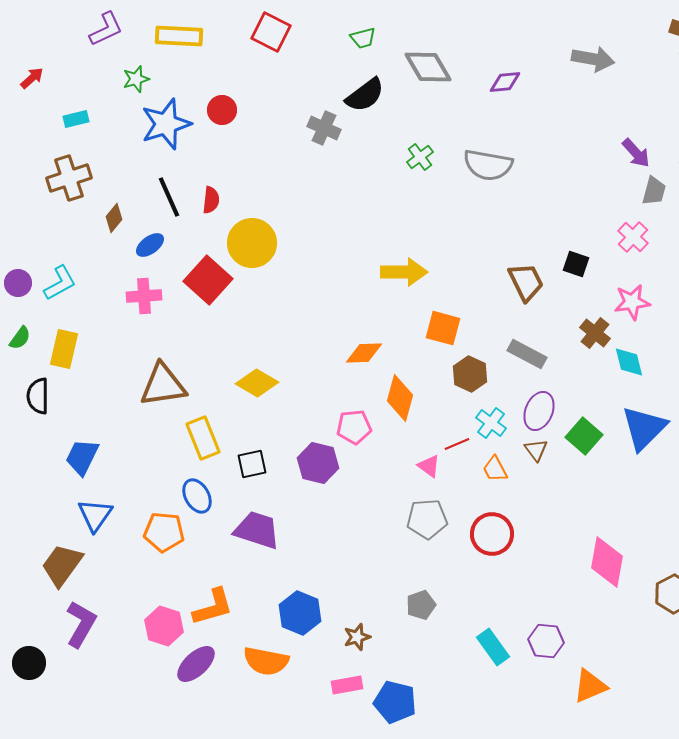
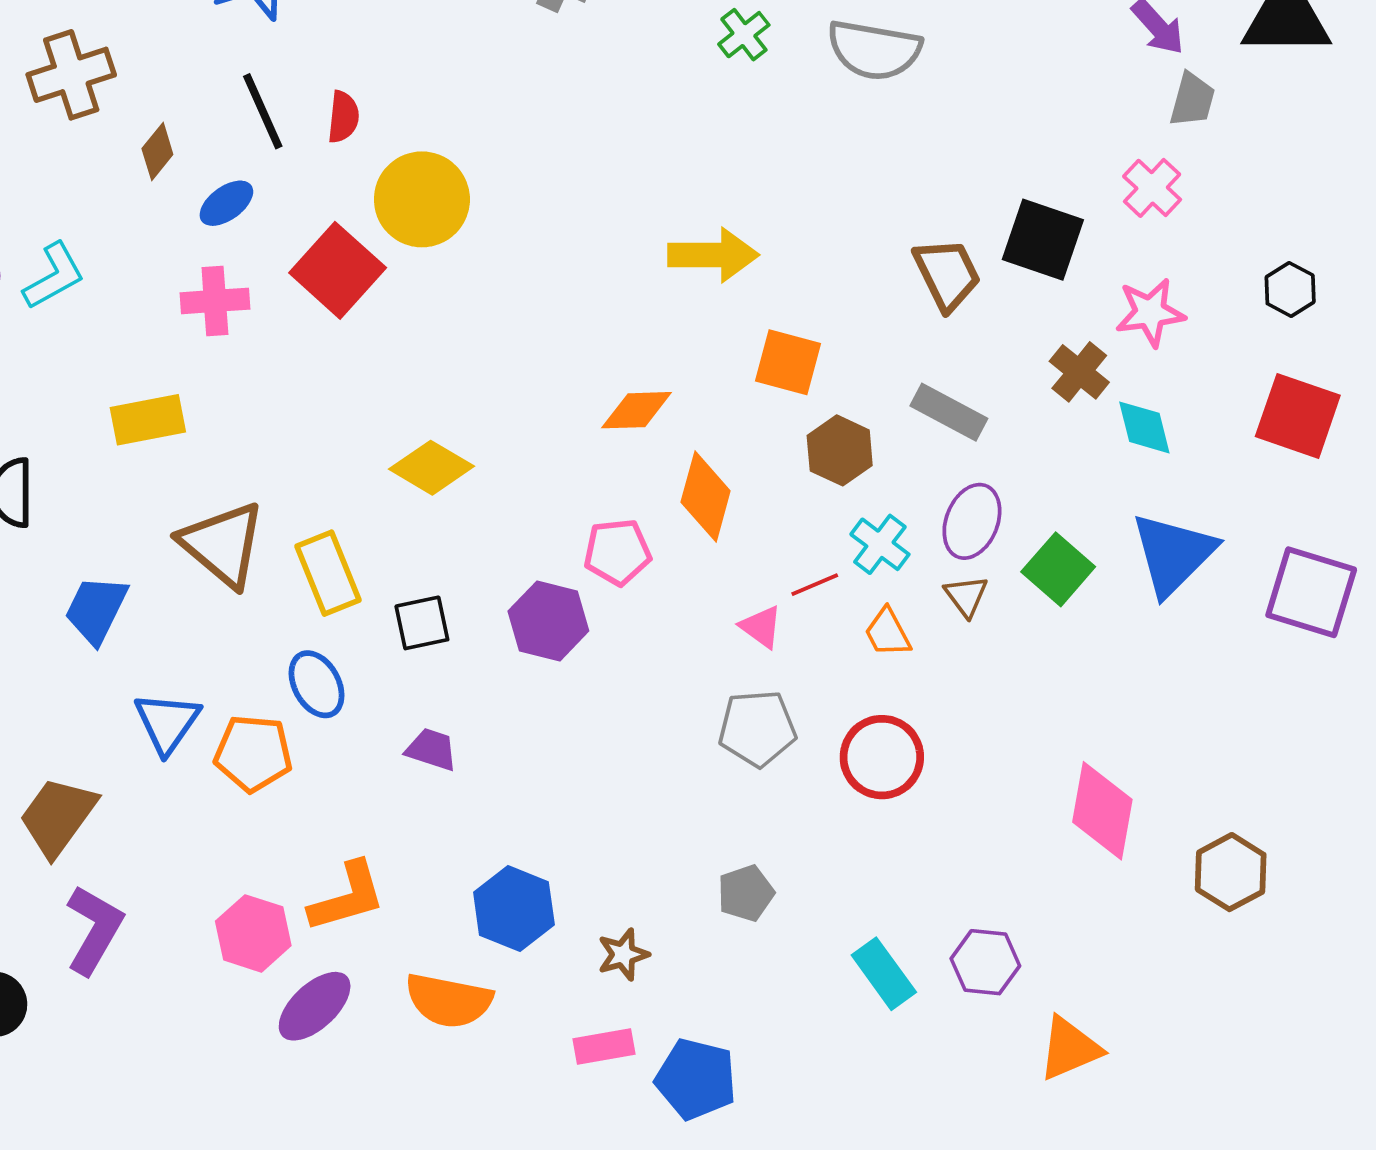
black square: (576, 264) -> (1043, 240), size x1.6
yellow rectangle: (64, 349) -> (148, 420), moved, turned 66
brown triangle: (163, 385) -> (223, 544), moved, turned 48
blue triangle: (95, 515) -> (167, 723), moved
purple trapezoid: (257, 530) -> (431, 749), size x0.6

